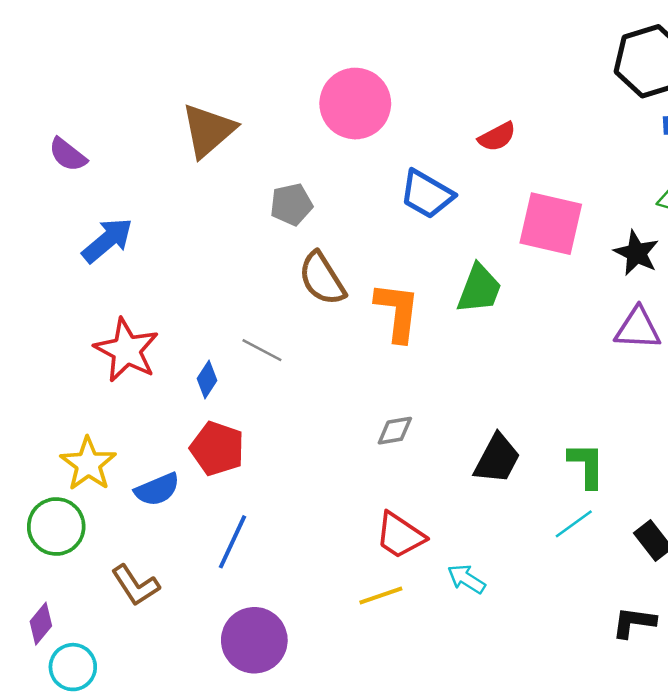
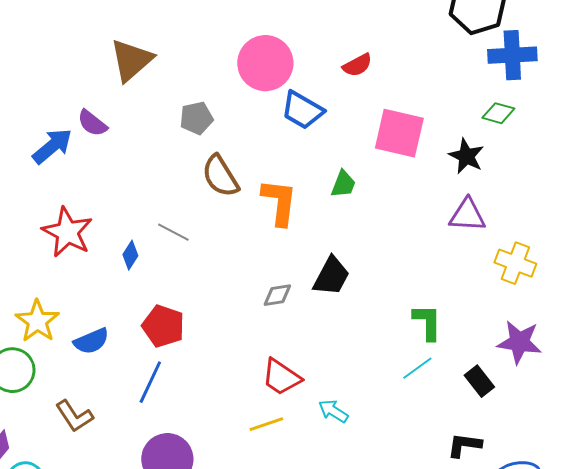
pink circle: (355, 104) -> (265, 63), moved
purple semicircle: (68, 155) -> (92, 123), moved
green trapezoid: (479, 289) -> (343, 184), size x0.7
red pentagon: (217, 449) -> (163, 326), moved
black trapezoid: (497, 459) -> (331, 276), moved

